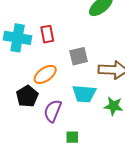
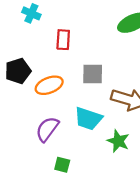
cyan cross: (18, 38) -> (31, 13), moved, size x0.6
black pentagon: (27, 96) -> (18, 71), moved

